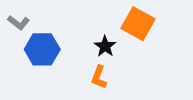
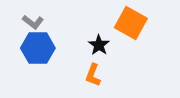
gray L-shape: (19, 23) -> (33, 22), moved

